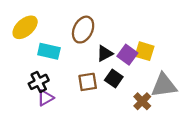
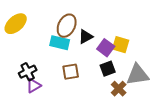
cyan rectangle: (49, 51) -> (60, 43), moved
black triangle: (105, 53) -> (86, 37), moved
black square: (114, 79) -> (108, 69), moved, turned 35

